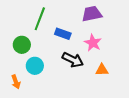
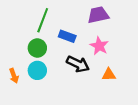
green circle: (22, 45) -> (37, 48), moved
orange arrow: (16, 82) -> (14, 76), moved

